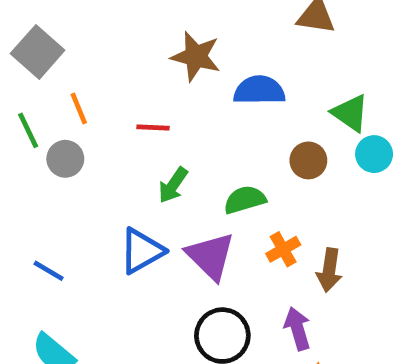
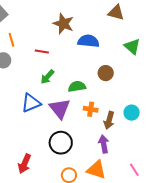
green triangle: (350, 113) -> (132, 46), moved
cyan circle: (374, 154) -> (132, 113), moved
orange cross: (283, 249) -> (91, 109), turned 32
purple arrow: (297, 329) -> (104, 144), moved

